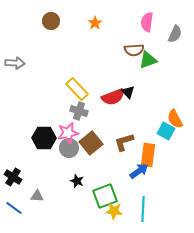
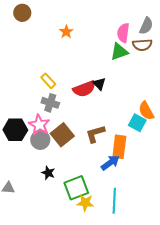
pink semicircle: (147, 22) -> (123, 33), moved
orange star: (95, 23) -> (66, 32), moved
brown semicircle: (134, 50) -> (142, 45), moved
yellow rectangle: (77, 89) -> (48, 81), size x0.7
pink star: (68, 133) -> (39, 125), turned -30

